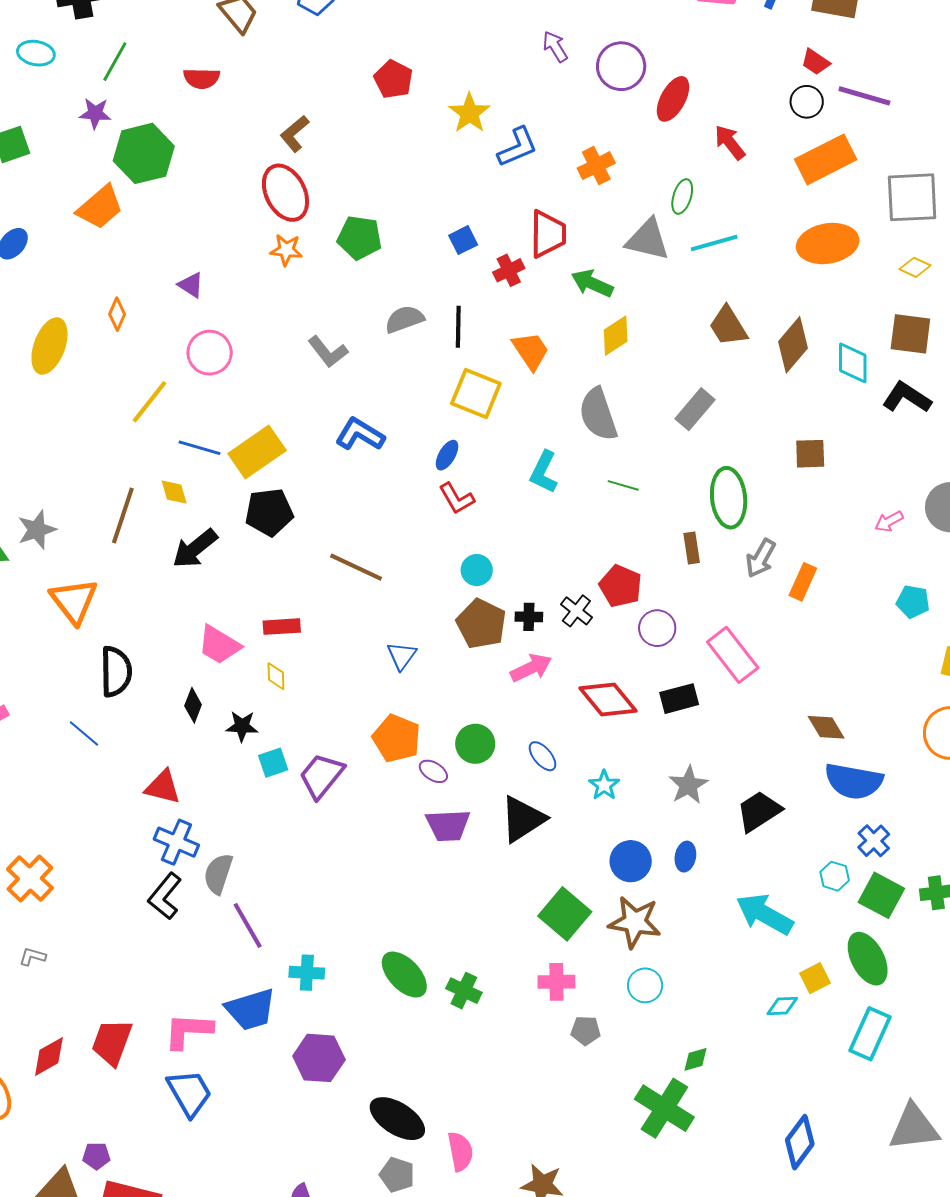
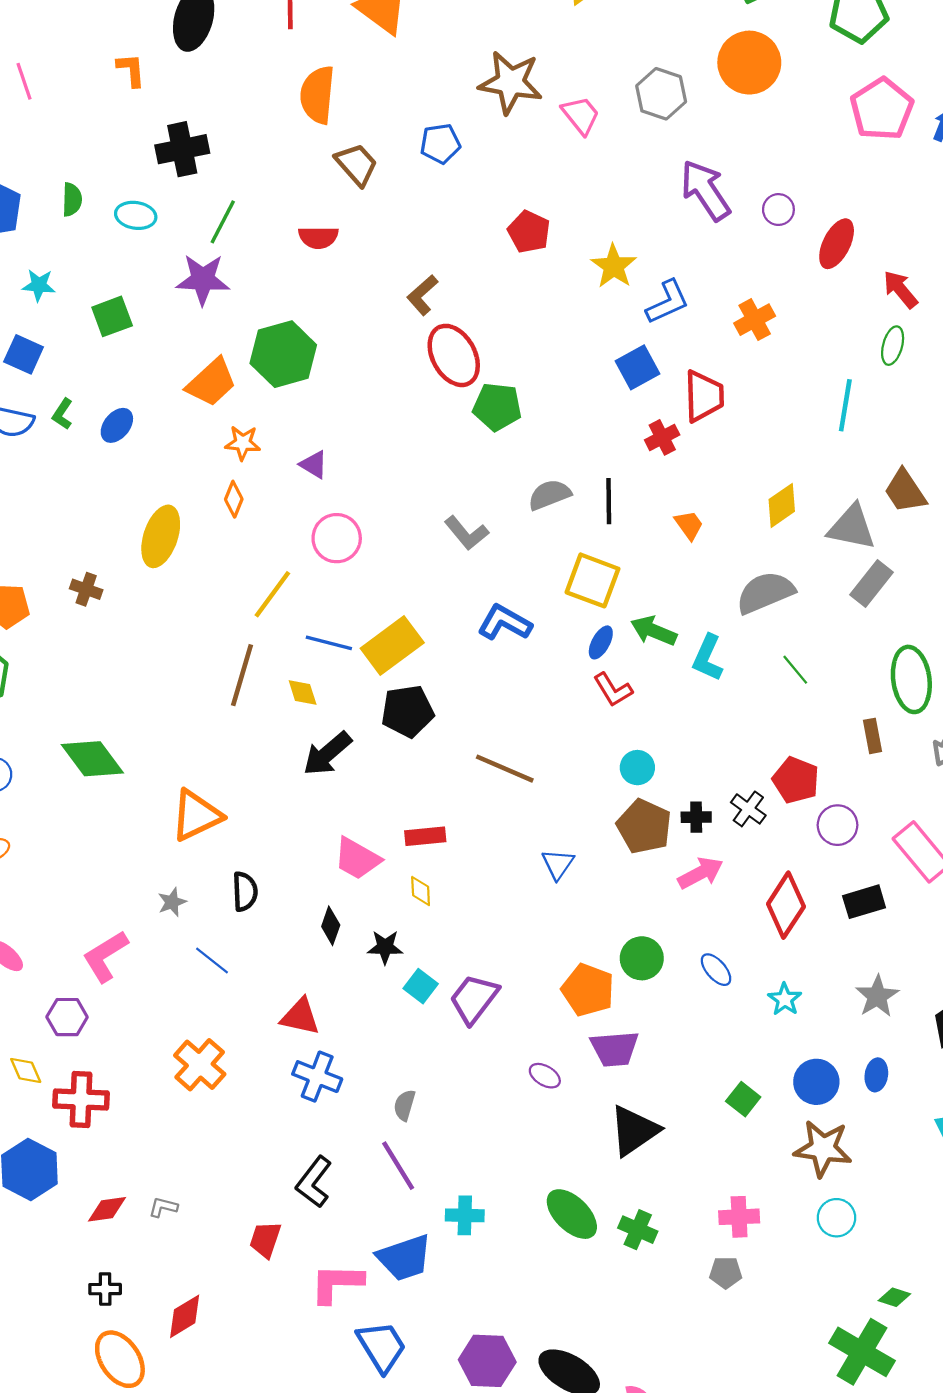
purple arrow: (555, 47) -> (705, 190), size x1.8
purple circle: (621, 66) -> (778, 210), size x0.6
purple star: (95, 113) -> (203, 279), size x1.5
green hexagon: (144, 153) -> (283, 354), moved
red ellipse: (285, 193) -> (454, 355), moved
green ellipse: (682, 197) -> (893, 346), moved
blue square: (463, 240) -> (638, 367), moved, size x1.4
gray triangle: (648, 240) -> (852, 527), moved
cyan line: (714, 243) -> (845, 405), moved, turned -63
orange star: (286, 250) -> (243, 443), moved
green arrow: (592, 283) -> (654, 631), moved
orange trapezoid: (531, 351) -> (689, 525), size x0.7
yellow square: (476, 393) -> (593, 580), moved
gray semicircle: (598, 414) -> (765, 592), turned 88
green line: (623, 485) -> (795, 670), turned 36
brown line: (123, 515) -> (242, 675), moved
gray star: (37, 530) -> (172, 902), moved, size x0.7
orange triangle: (74, 601) -> (196, 815), turned 44
black semicircle: (116, 672) -> (245, 891), size x0.7
red diamond: (608, 699) -> (786, 905), turned 74
orange pentagon: (397, 738) -> (588, 990), moved
cyan square: (273, 763) -> (421, 986), turned -32
purple ellipse: (433, 771) -> (545, 1076), moved
black triangle: (523, 819) -> (634, 1131), moved
gray semicircle: (218, 874) -> (404, 1105), moved, size x0.7
orange cross: (30, 878) -> (200, 1065), moved
black L-shape: (165, 896) -> (314, 1182), moved
green square: (565, 914) -> (743, 1099), moved, size x0.6
gray pentagon: (586, 1031) -> (726, 1273), moved
red trapezoid: (112, 1042) -> (265, 1240), moved, size x0.7
purple hexagon: (319, 1058) -> (487, 1361), moved
green diamond: (695, 1059) -> (894, 1297), turned 36
blue trapezoid: (189, 1093) -> (382, 1347), moved

